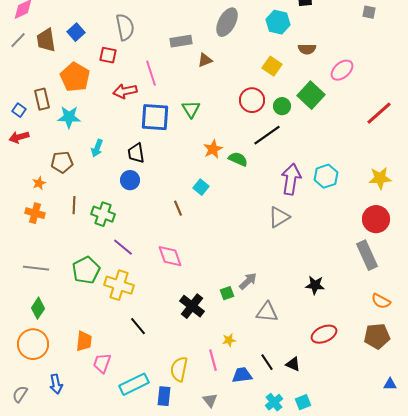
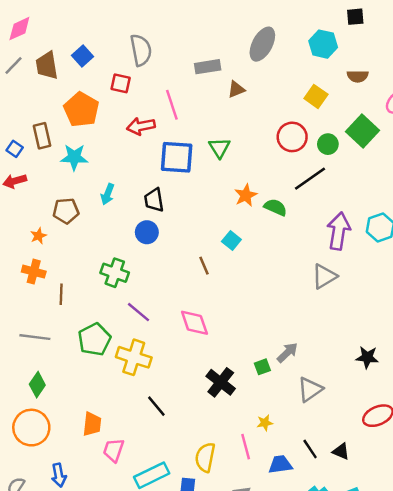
brown line: (74, 205) -> (61, 294), moved
gray triangle: (267, 312) -> (310, 389), turned -40

